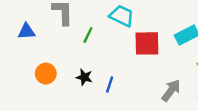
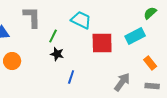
orange circle: (46, 74) -> (12, 61), moved
black star: (84, 77) -> (57, 54), moved

